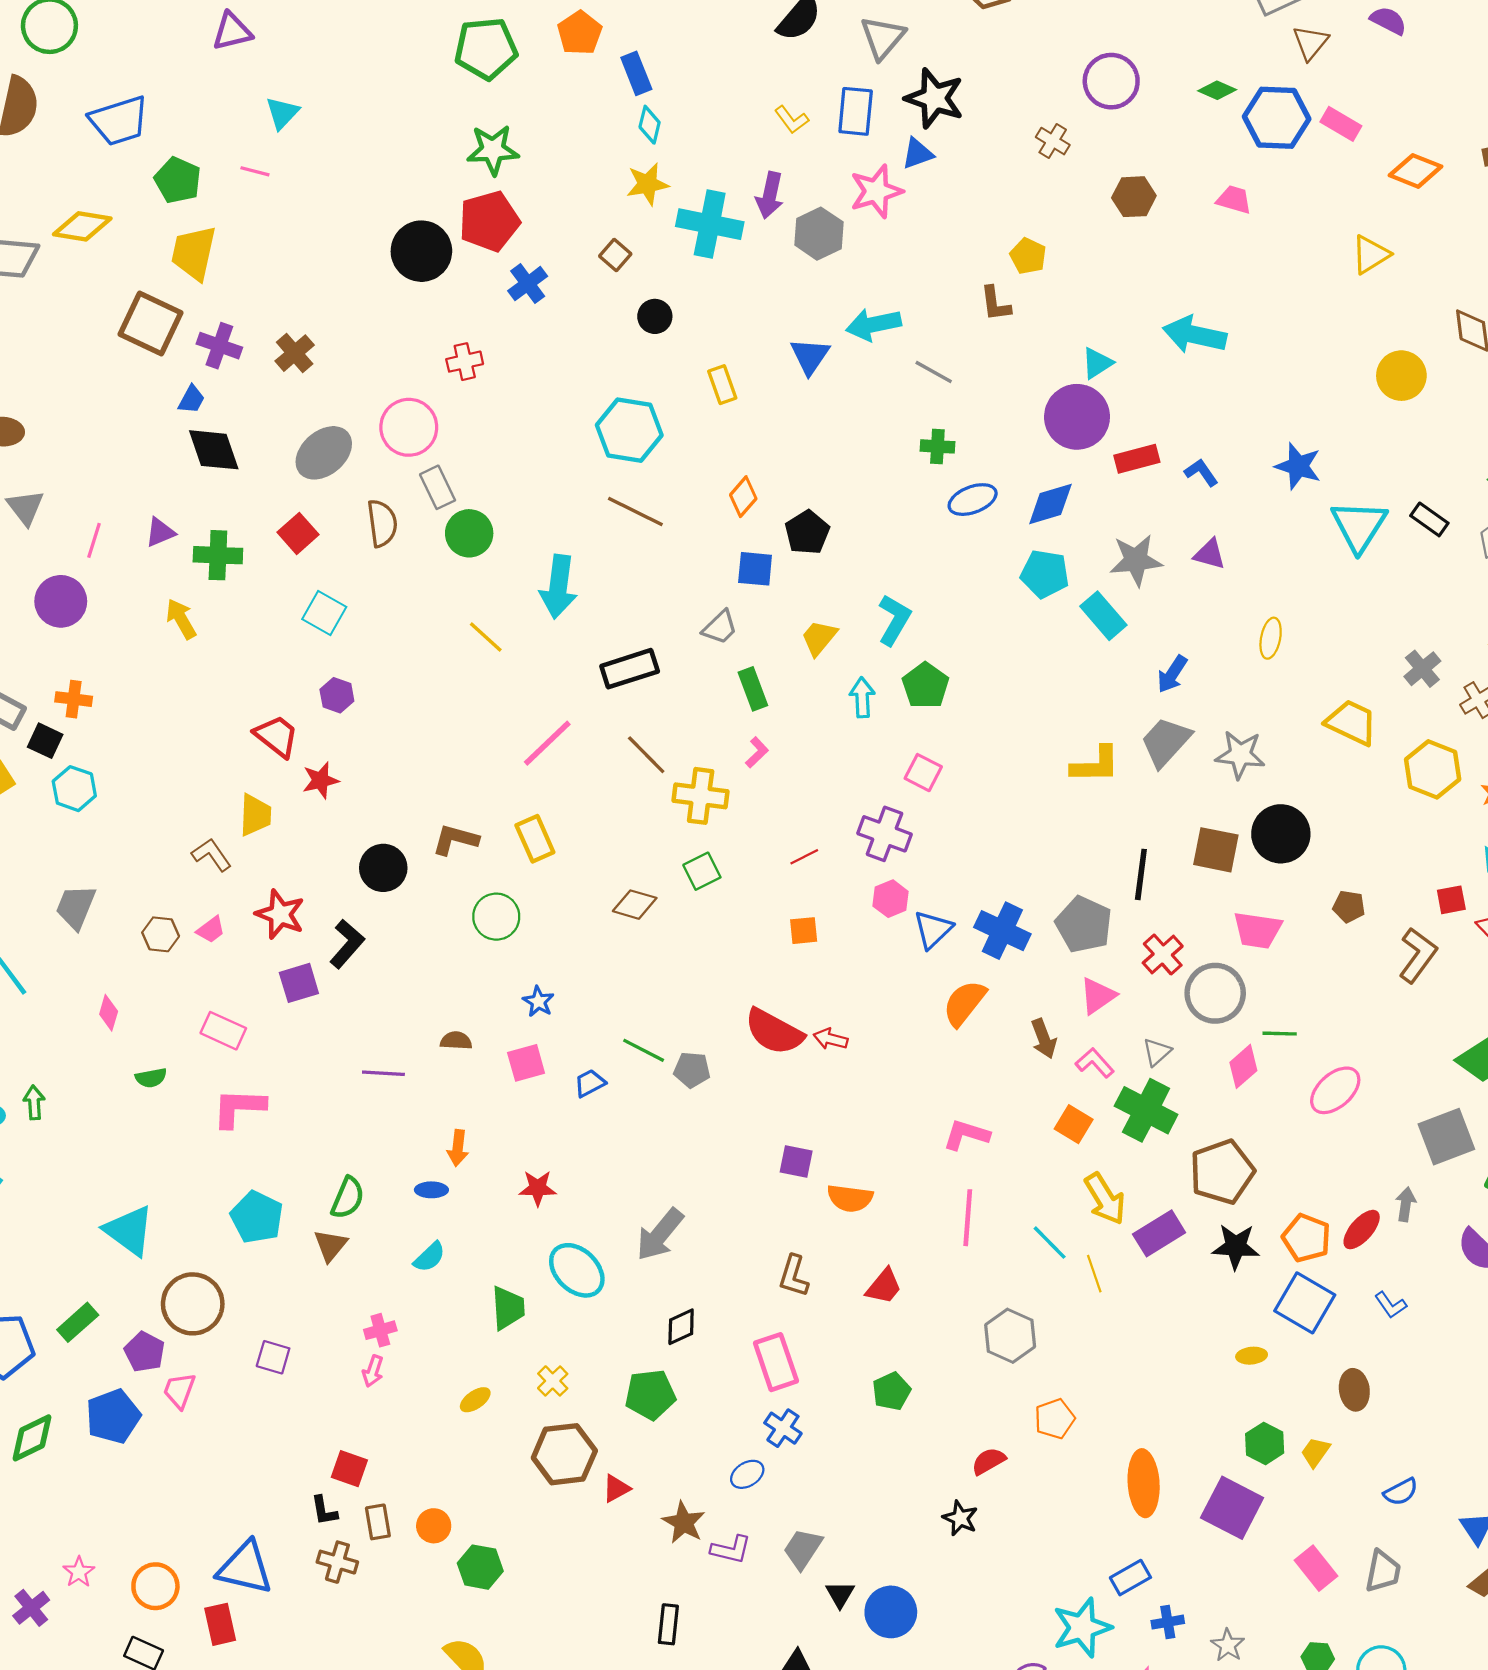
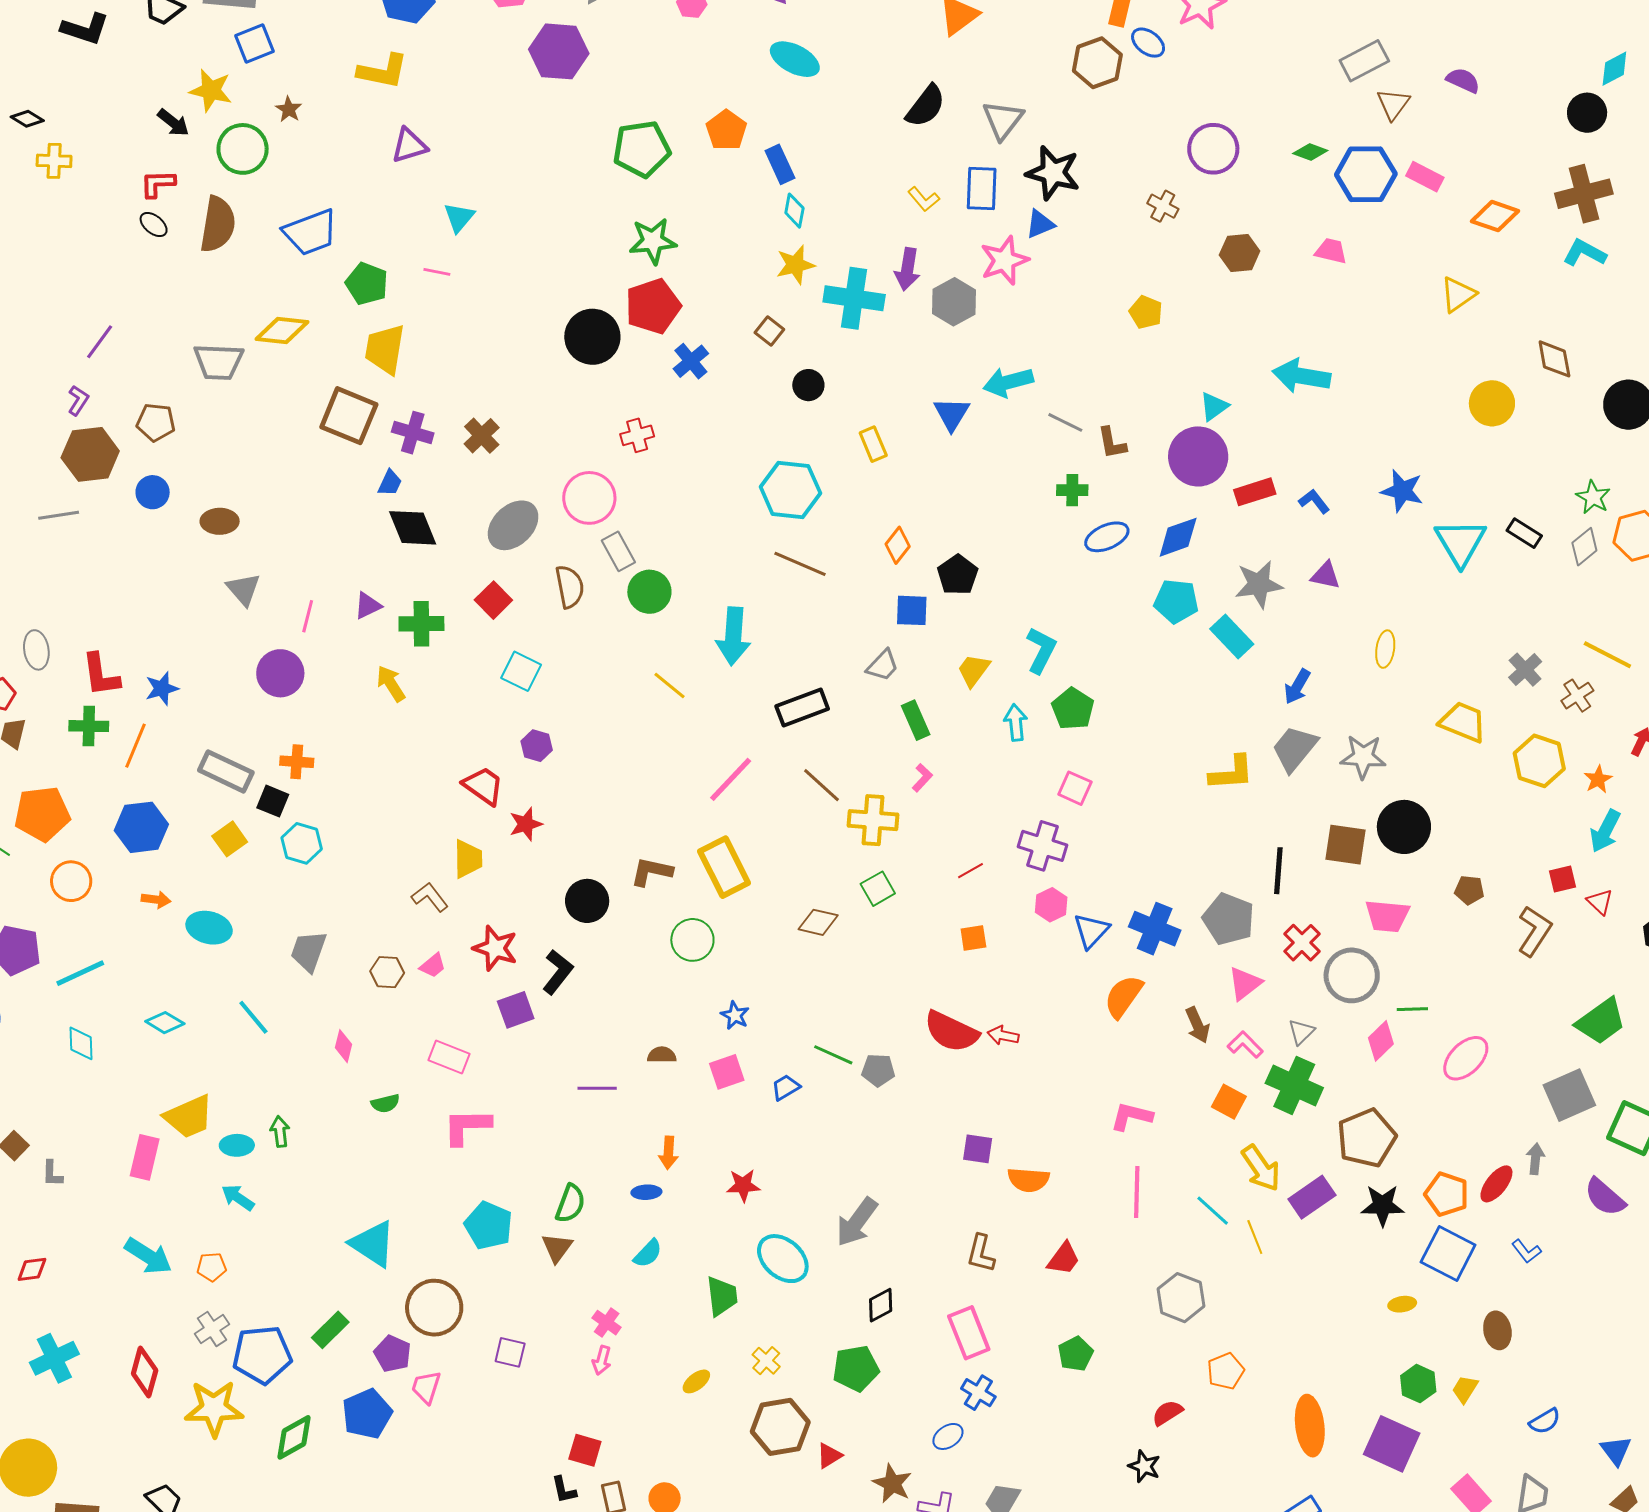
brown L-shape: (995, 304) -> (1112, 443), moved
yellow rectangle: (535, 839) -> (724, 867), size x1.4
pink cross: (380, 1330) -> (607, 1323), turned -36

